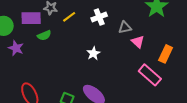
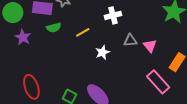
yellow line: (69, 17) -> (83, 32), moved
gray triangle: (125, 27) -> (130, 40), moved

